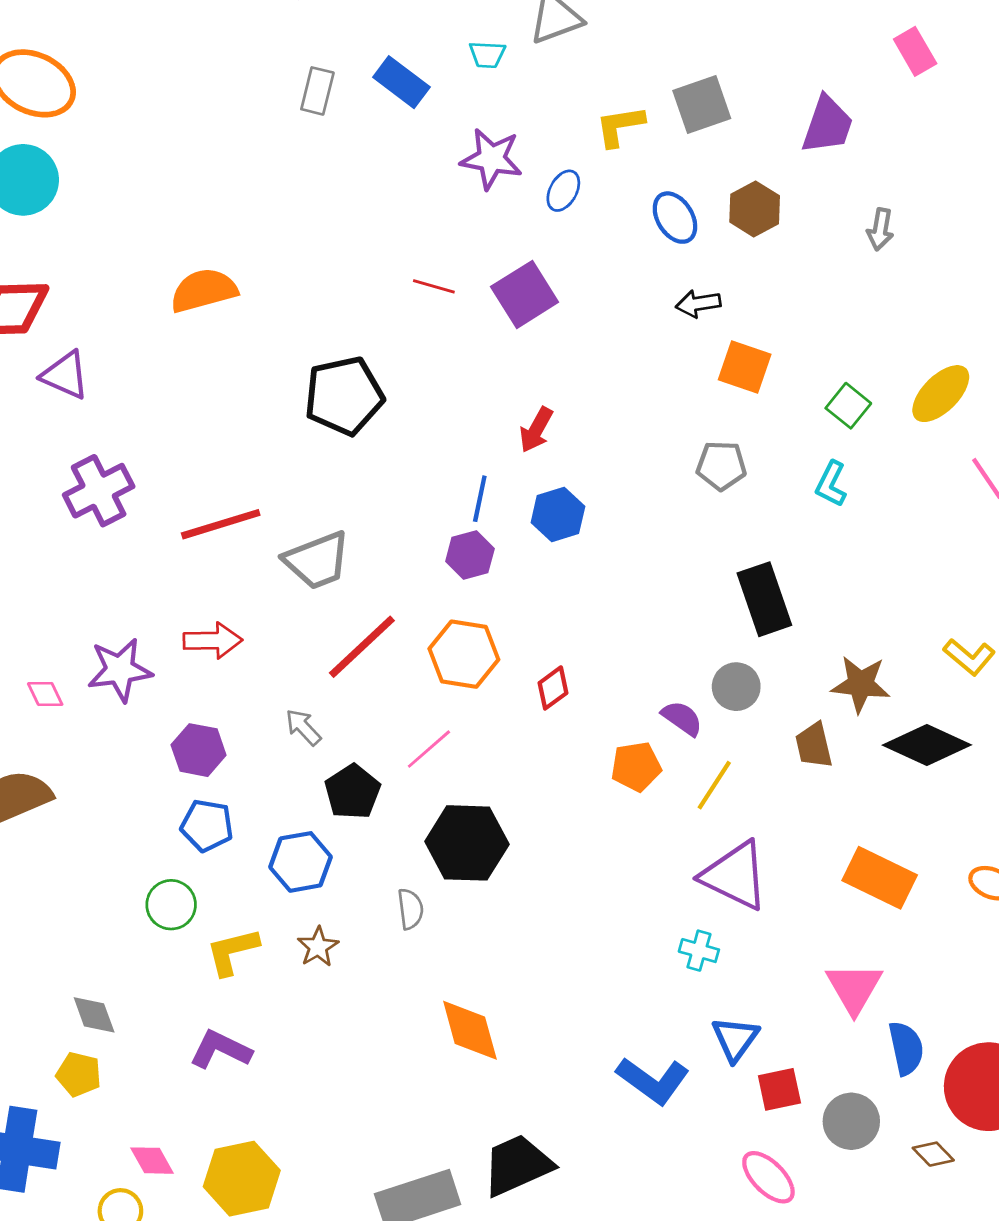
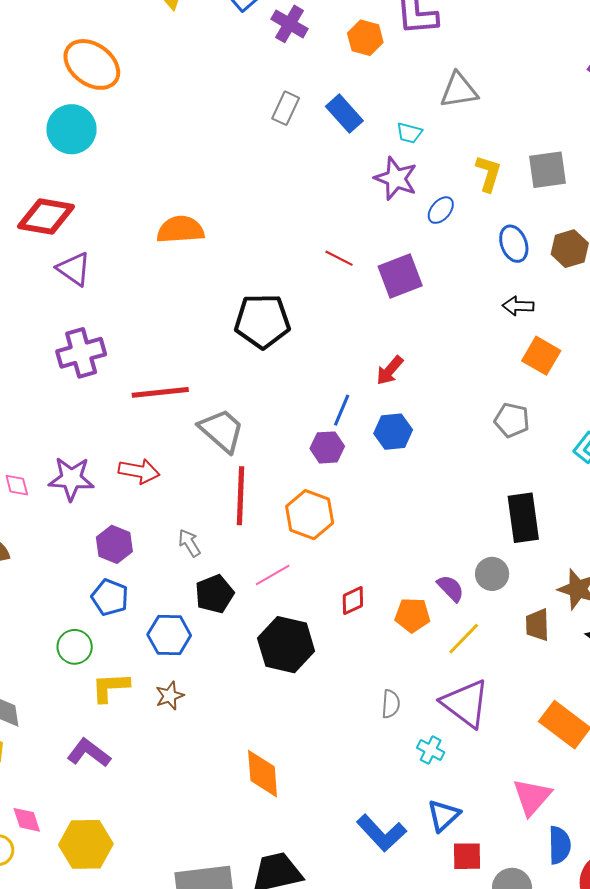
cyan trapezoid: (487, 55) -> (409, 133), moved
yellow L-shape: (620, 126) -> (488, 173), turned 105
gray trapezoid: (317, 560) -> (222, 430), turned -129
red line: (362, 647) -> (241, 496), turned -56
red diamond: (553, 688) -> (353, 601), moved
gray semicircle: (410, 909) -> (391, 704), moved

